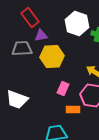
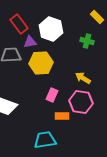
white hexagon: (77, 24) -> (51, 29), moved

